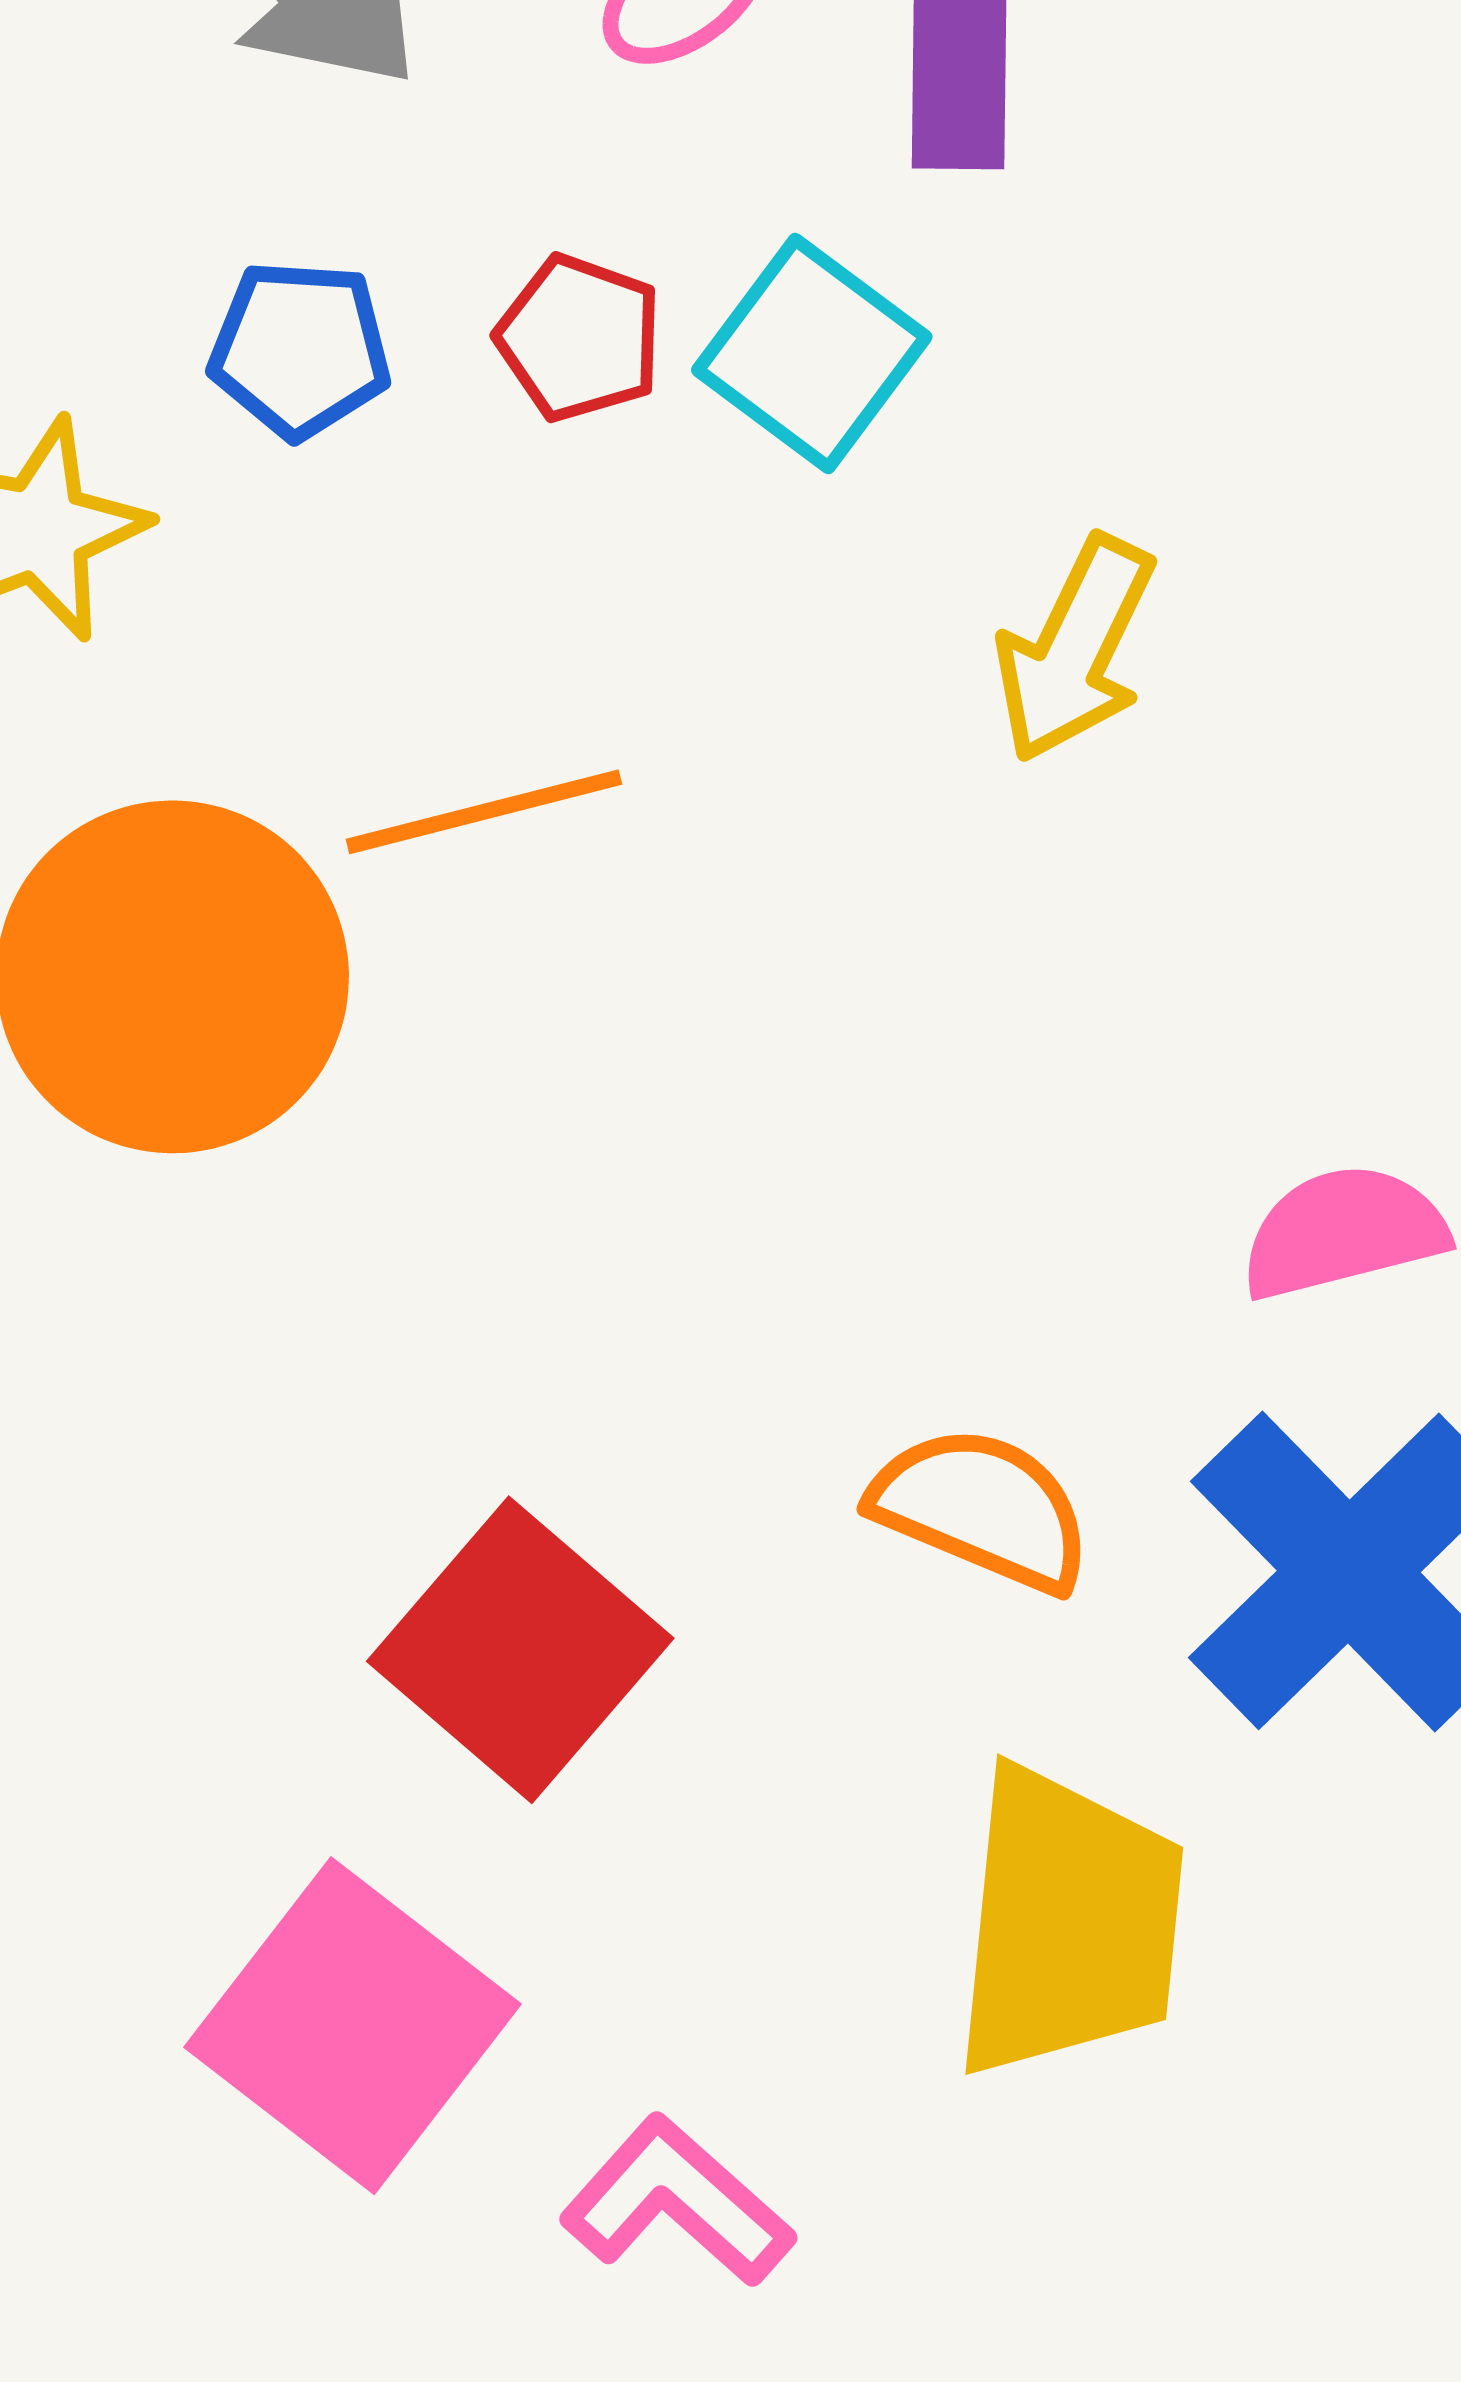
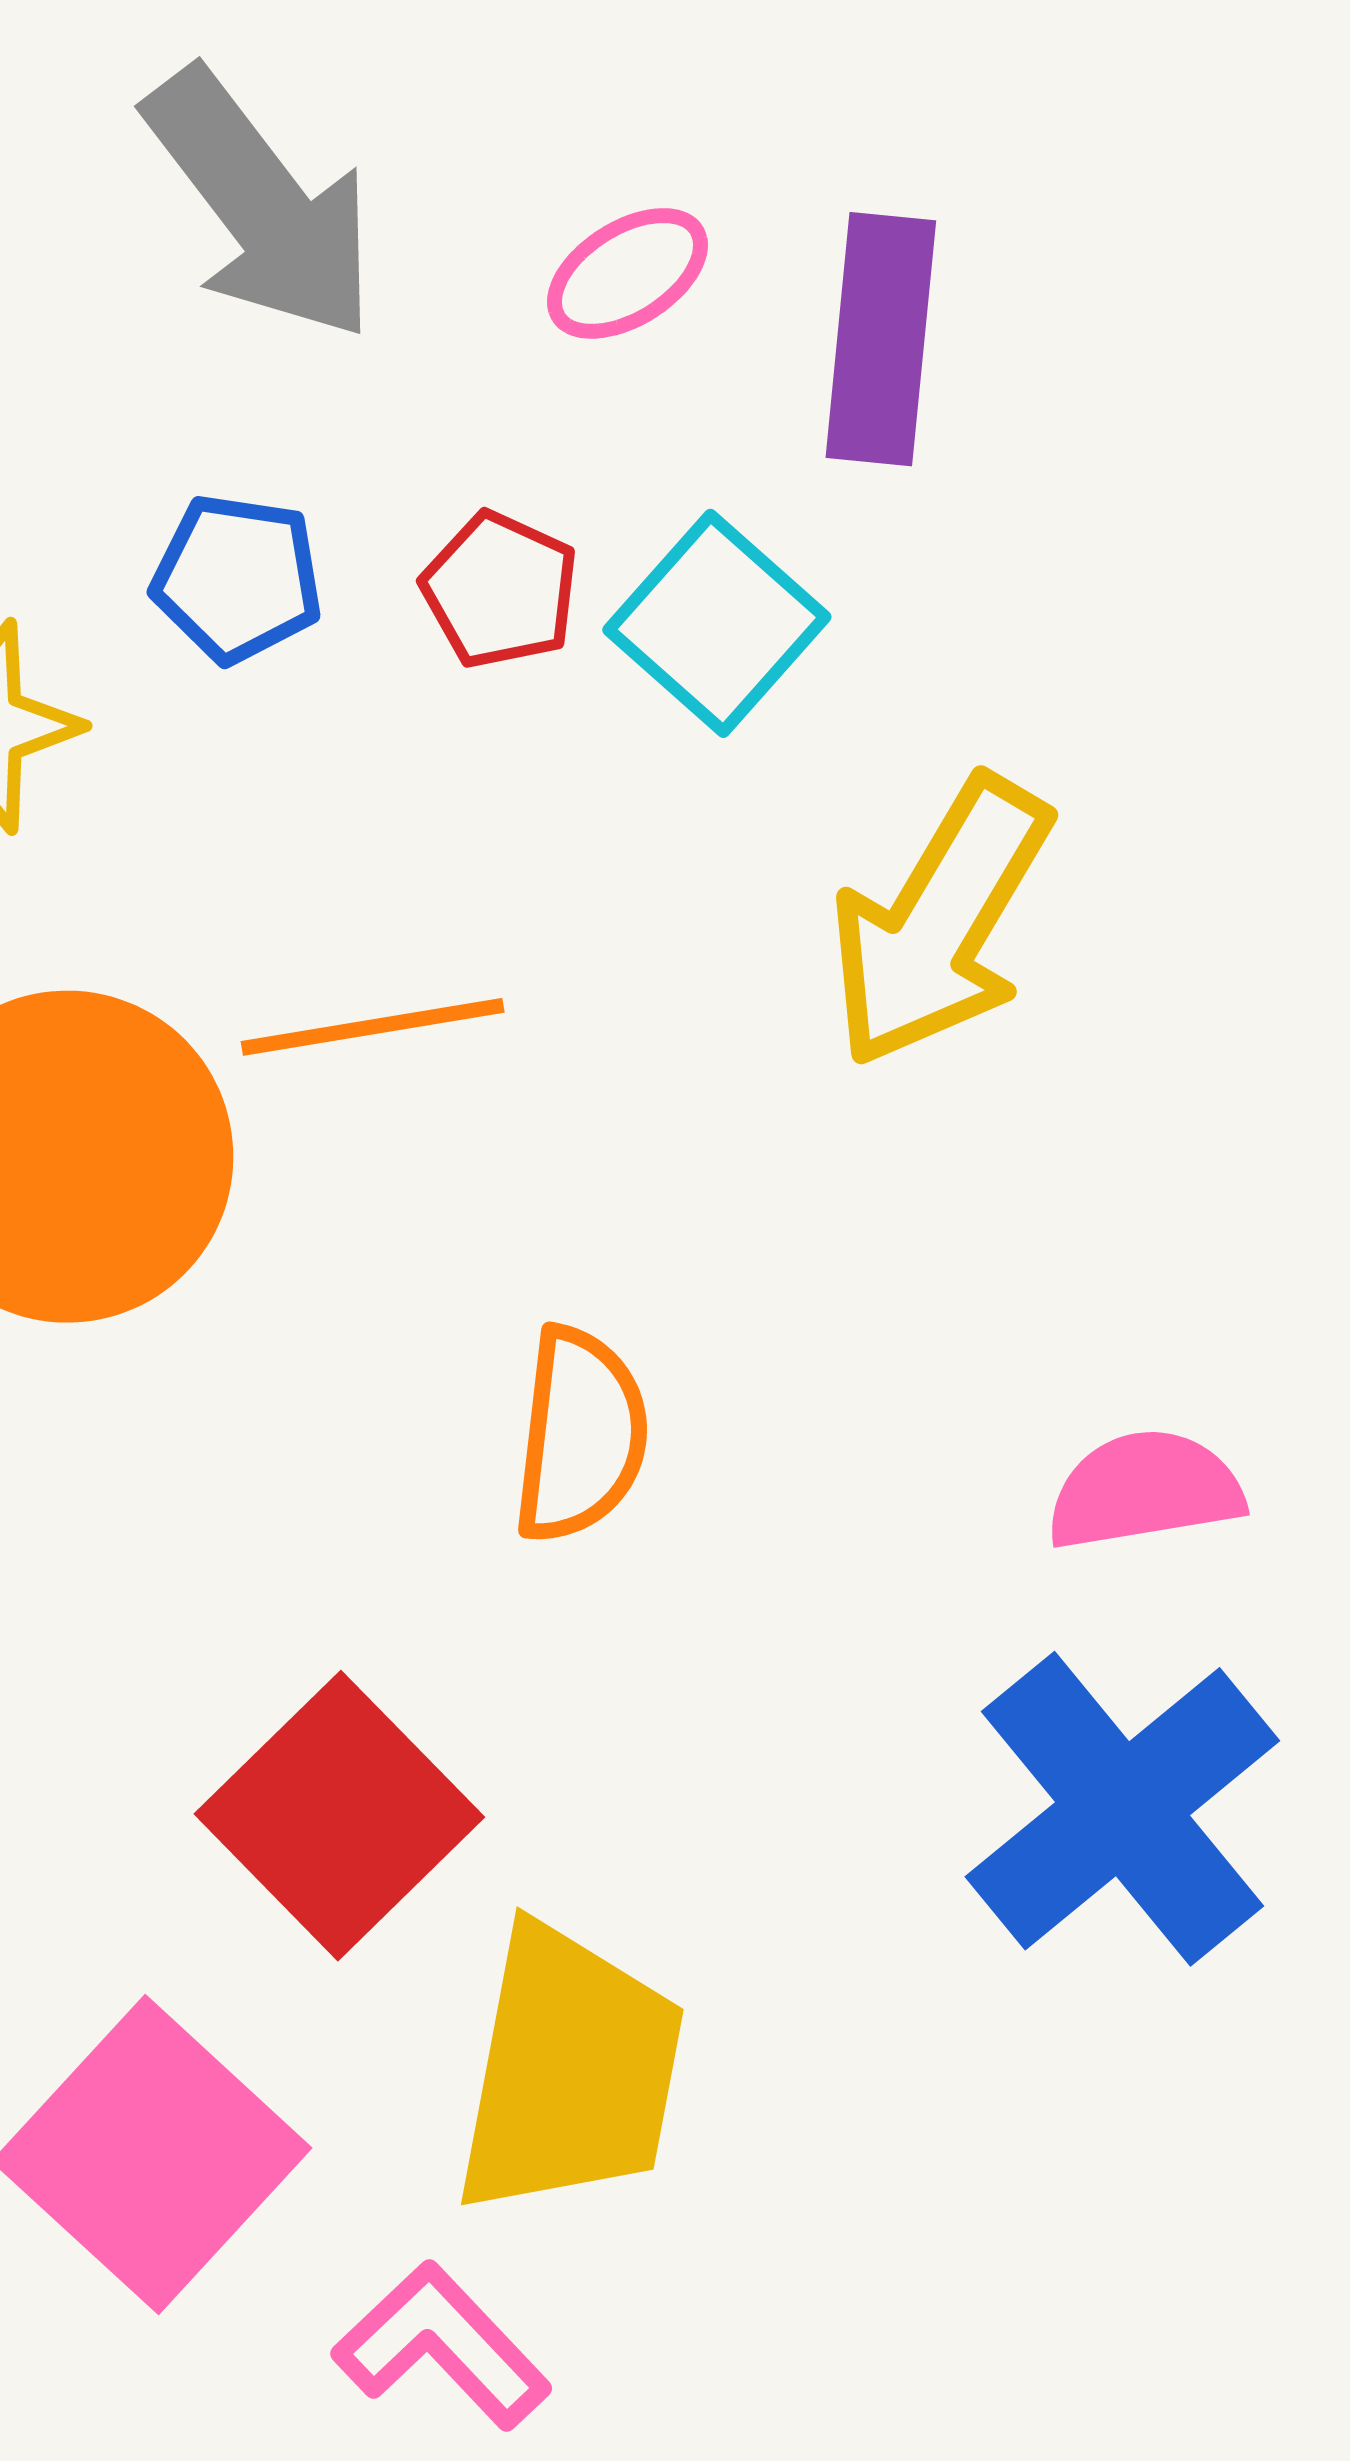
yellow arrow: (1075, 649) -> (940, 922), size x1.4
orange semicircle: (982, 1508) -> (580, 1435), moved, turned 69
yellow trapezoid: (1068, 1923) -> (570, 2071), moved

